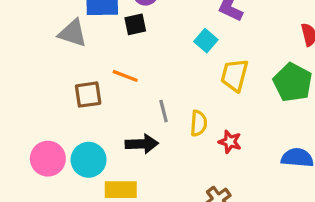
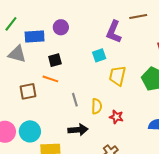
black square: (135, 24) -> (55, 60), moved
cyan square: (206, 41) -> (99, 55), turned 32
black arrow: (142, 144) -> (78, 130), moved

